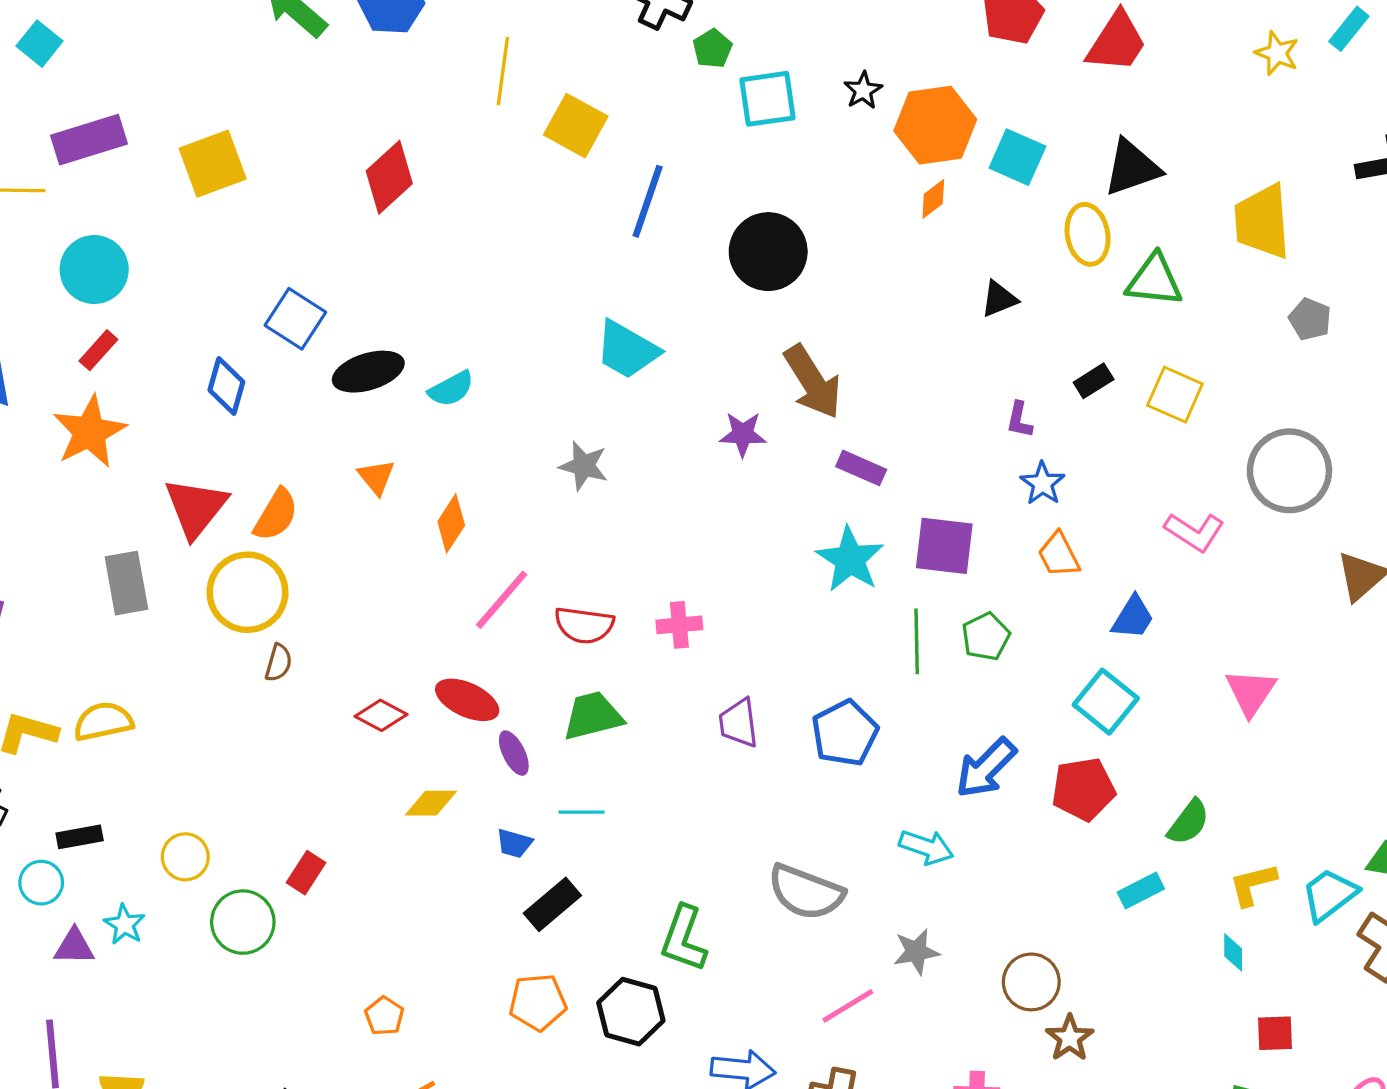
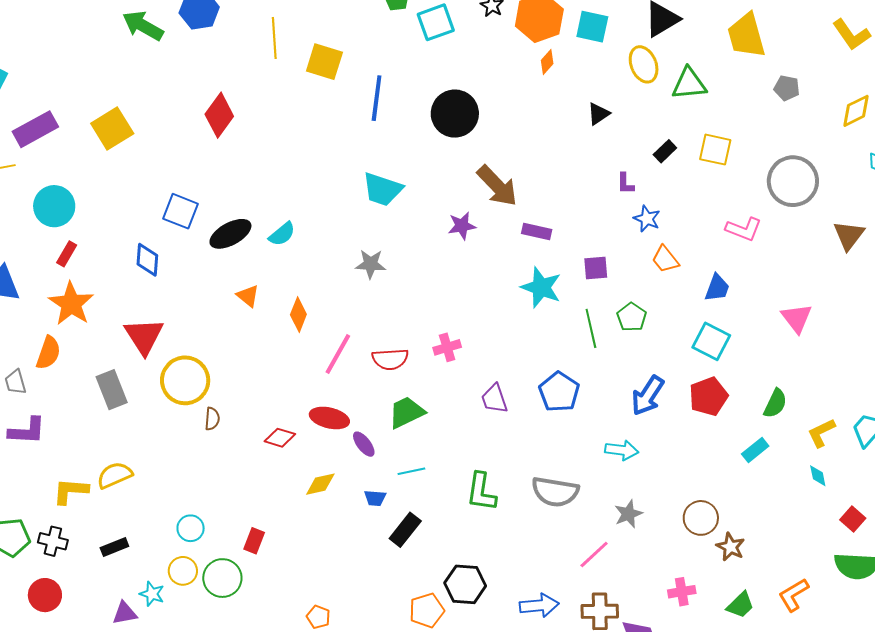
orange semicircle: (276, 515) -> (48, 353), moved
purple square: (944, 546) -> (596, 268), size x0.7
yellow circle: (185, 857) -> (183, 571), moved
cyan circle: (41, 883) -> (191, 528), moved
green L-shape: (684, 939) -> (481, 492), moved
orange pentagon: (538, 1002) -> (427, 610), moved
red square: (1275, 1033) -> (853, 519), turned -35

